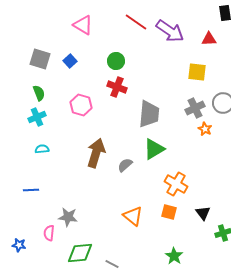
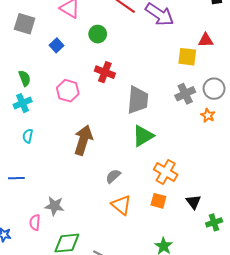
red triangle: (209, 39) -> (206, 40), moved
gray square: (40, 59) -> (25, 24), moved
green circle: (116, 61) -> (98, 34), moved
orange star: (205, 129) -> (208, 115), moved
cyan semicircle: (42, 149) -> (28, 136), turned -72
gray semicircle: (125, 165) -> (113, 176), moved

